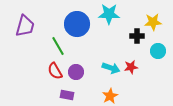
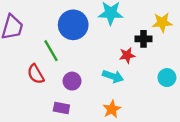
cyan circle: (158, 51) -> (167, 78), moved
red star: (131, 67) -> (127, 55), moved
red semicircle: (55, 71) -> (36, 74), moved

